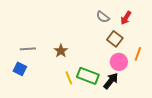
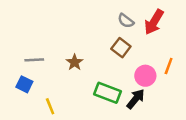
red arrow: (126, 18) -> (154, 22), size x1.5
brown square: (115, 39) -> (121, 48), moved
yellow line: (69, 78) -> (50, 106), moved

